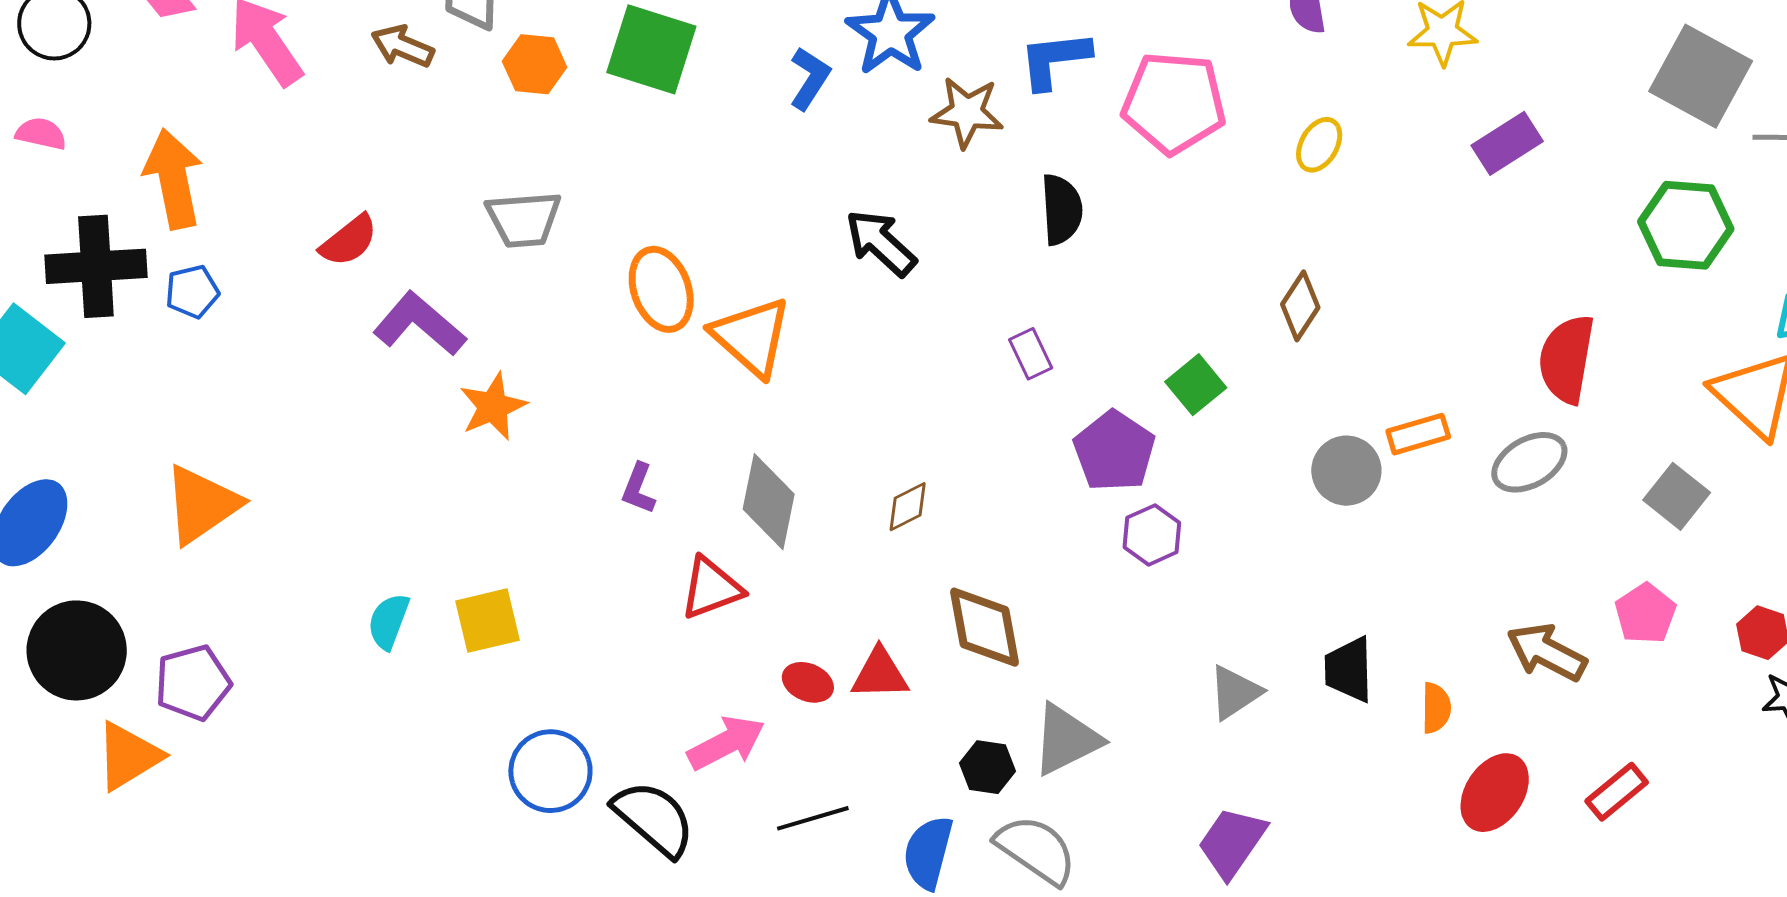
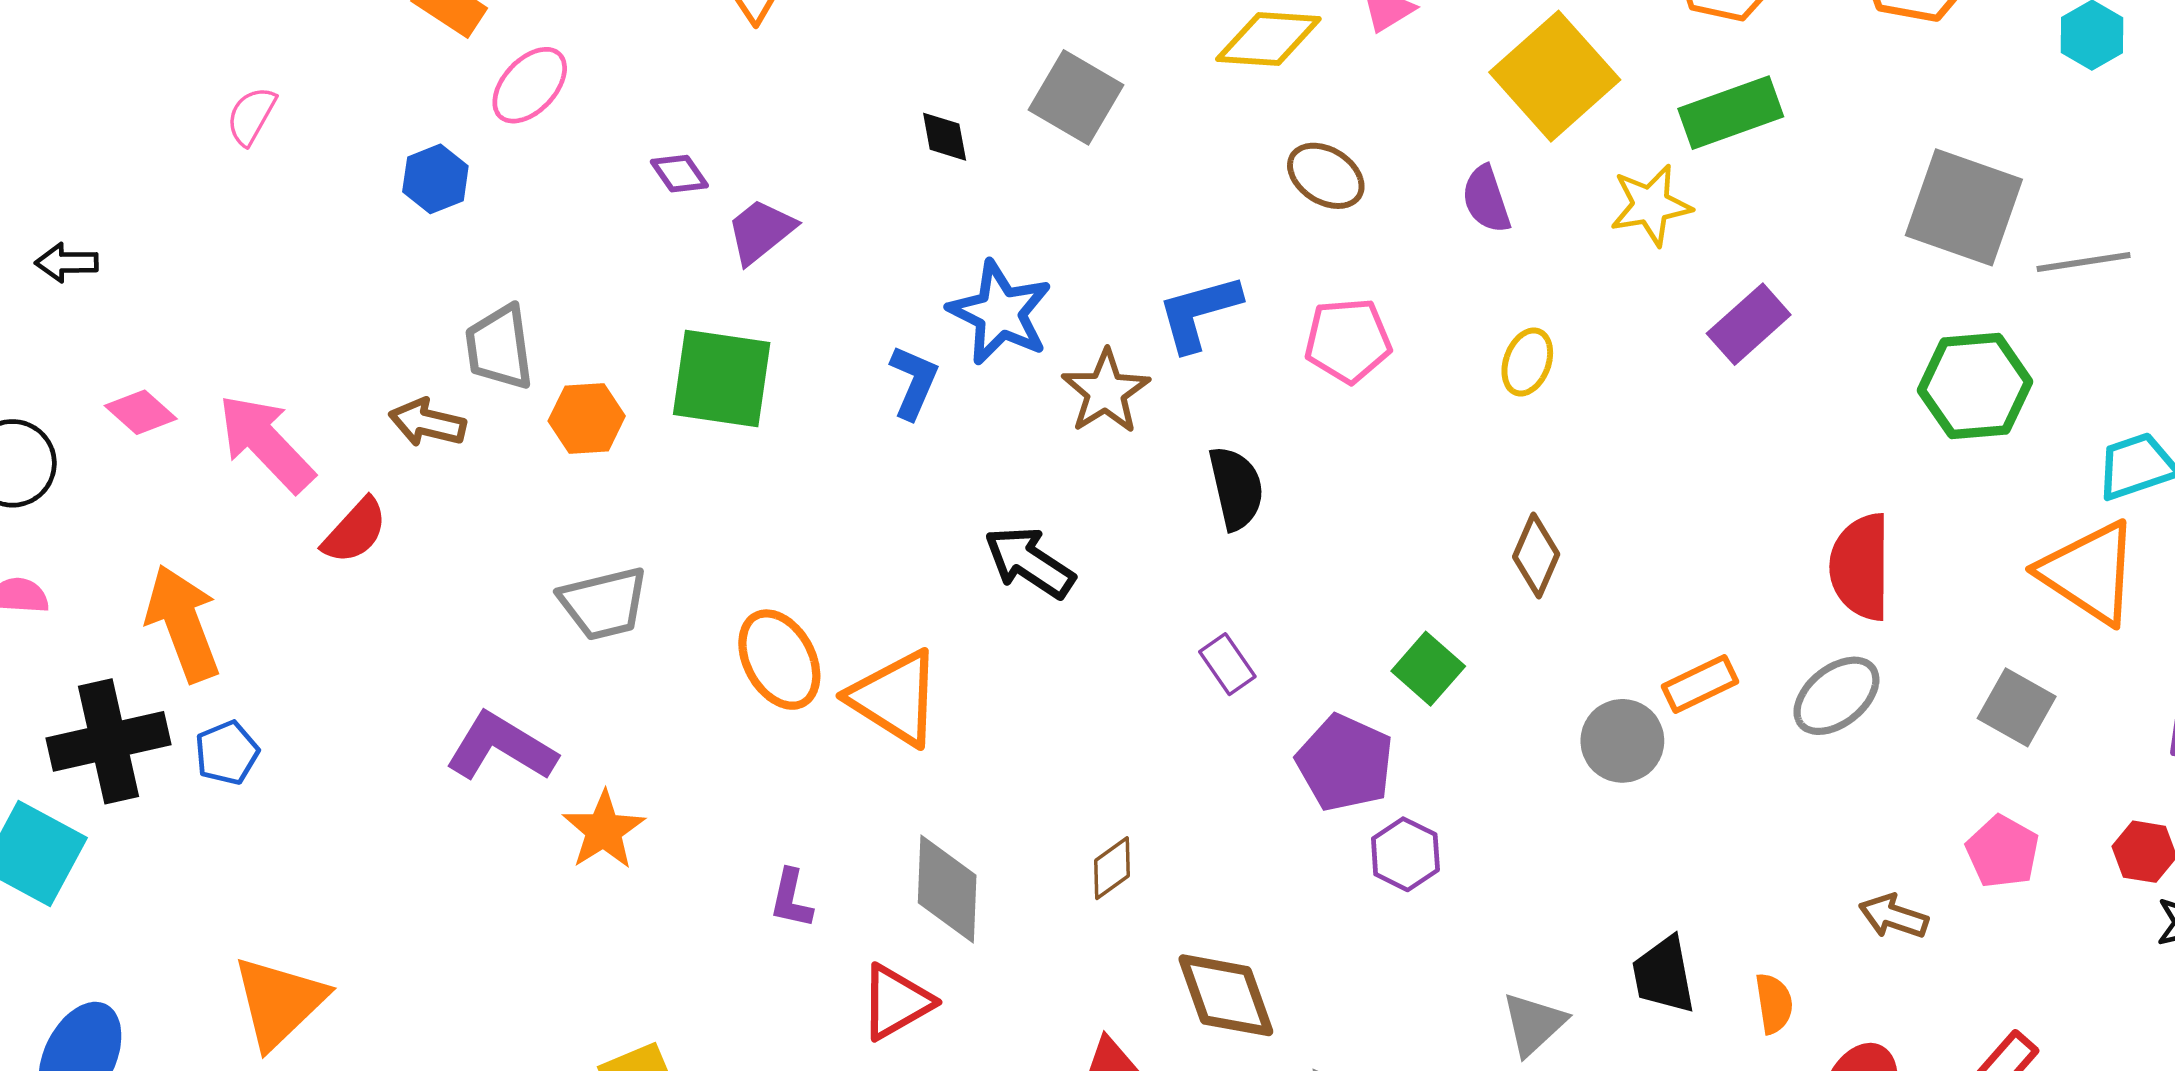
pink pentagon: (1174, 103) -> (1348, 341), size x0.7
brown star: (967, 112) -> (1106, 392), turned -30
red semicircle: (349, 241) -> (355, 531), moved
brown arrow: (1547, 652) -> (1894, 916), size x0.7

